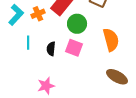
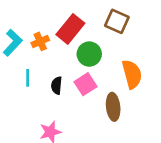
pink square: (74, 48) -> (85, 84), turned 36
brown ellipse: (117, 77) -> (113, 107), moved, turned 55

